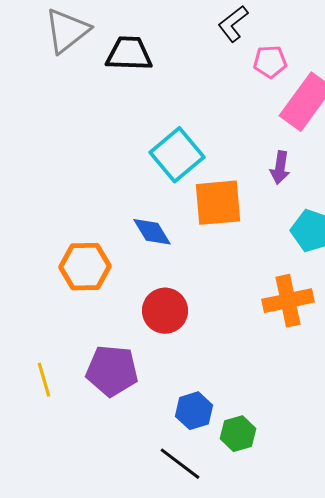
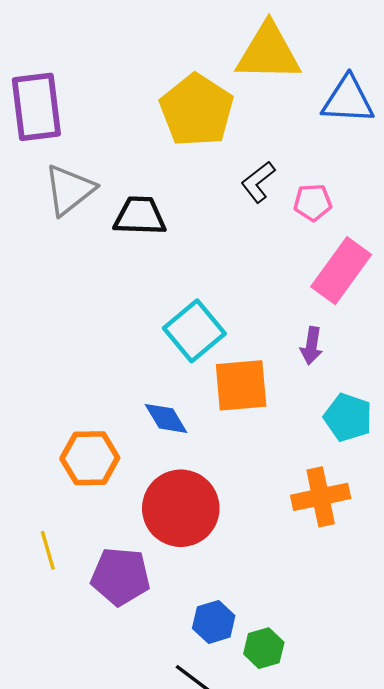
pink pentagon: (270, 62) -> (313, 202), moved
red circle: (165, 311) -> (181, 508), size x1.5
yellow line: (44, 380) -> (48, 550), moved

